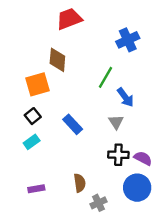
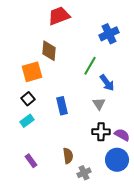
blue rectangle: (73, 124) -> (62, 106), turned 30
purple rectangle: (36, 189) -> (31, 161), turned 64

